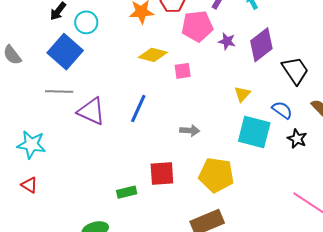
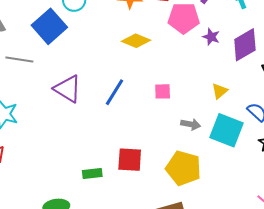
pink square: (183, 71) -> (163, 91), moved
gray line: (59, 91) -> (19, 59), moved
gray arrow: (190, 130) -> (191, 124), moved

